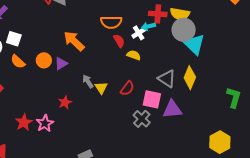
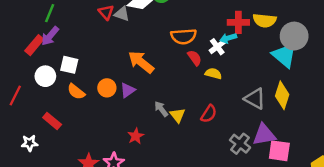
gray circle: (184, 30) -> (294, 36), moved
pink square: (152, 99) -> (279, 151), moved
gray cross: (142, 119) -> (240, 144), moved

